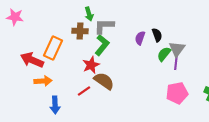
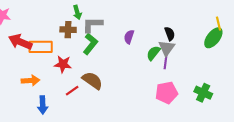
black semicircle: (157, 35) -> (170, 34), moved
orange rectangle: (53, 48) -> (41, 47), turned 65
red arrow: (32, 60) -> (20, 42), moved
red star: (91, 65) -> (63, 64), moved, turned 30

